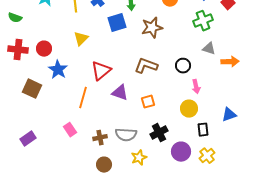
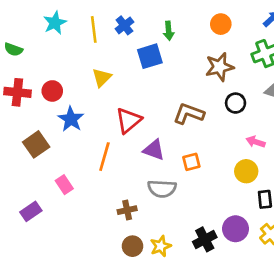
brown star: (152, 28) -> (219, 67), moved
black circle: (183, 66) -> (236, 103), moved
pink arrow: (196, 87) -> (256, 142), turned 120
brown square: (32, 89) -> (36, 144), turned 30
pink rectangle: (70, 130) -> (64, 185), moved
black cross: (159, 133) -> (205, 239), moved
gray semicircle: (126, 135) -> (162, 189), moved
yellow star: (139, 158) -> (161, 246), moved

